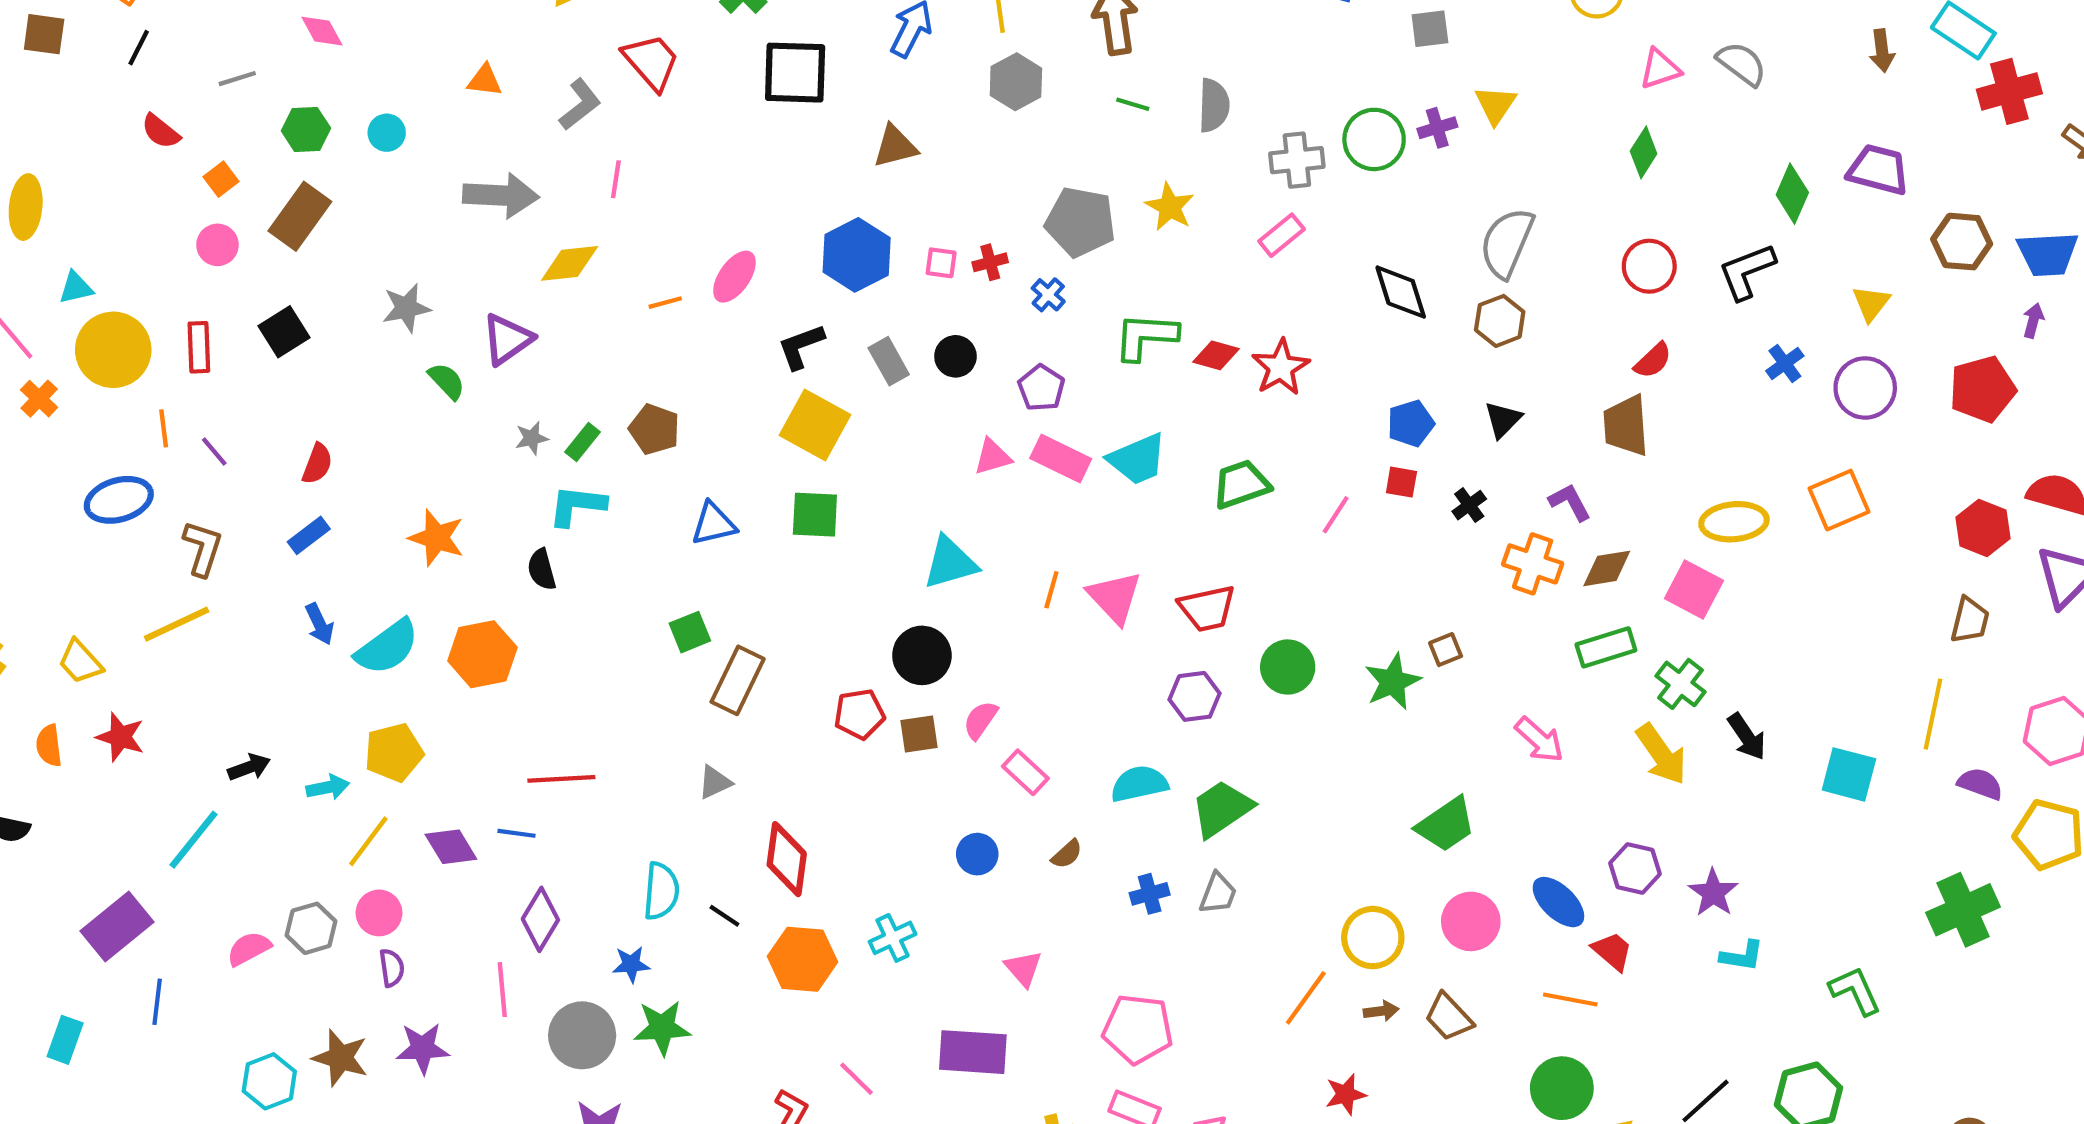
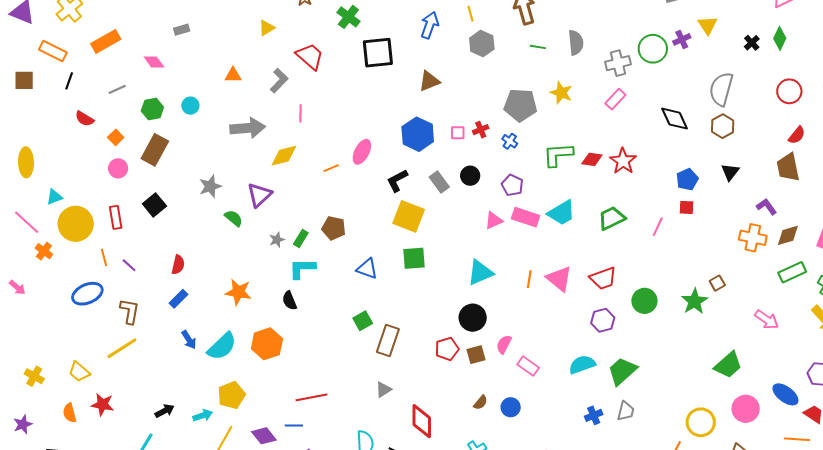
black cross: (1469, 505) -> (752, 43), moved
blue triangle: (714, 524) -> (367, 269), turned 40
brown semicircle: (1067, 854) -> (481, 403), moved

